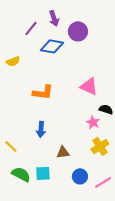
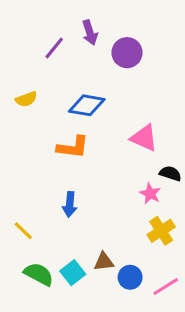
blue diamond: (52, 46) -> (87, 105), moved
brown triangle: (63, 152) -> (104, 262), moved
cyan square: (43, 173) -> (73, 273), turned -35

